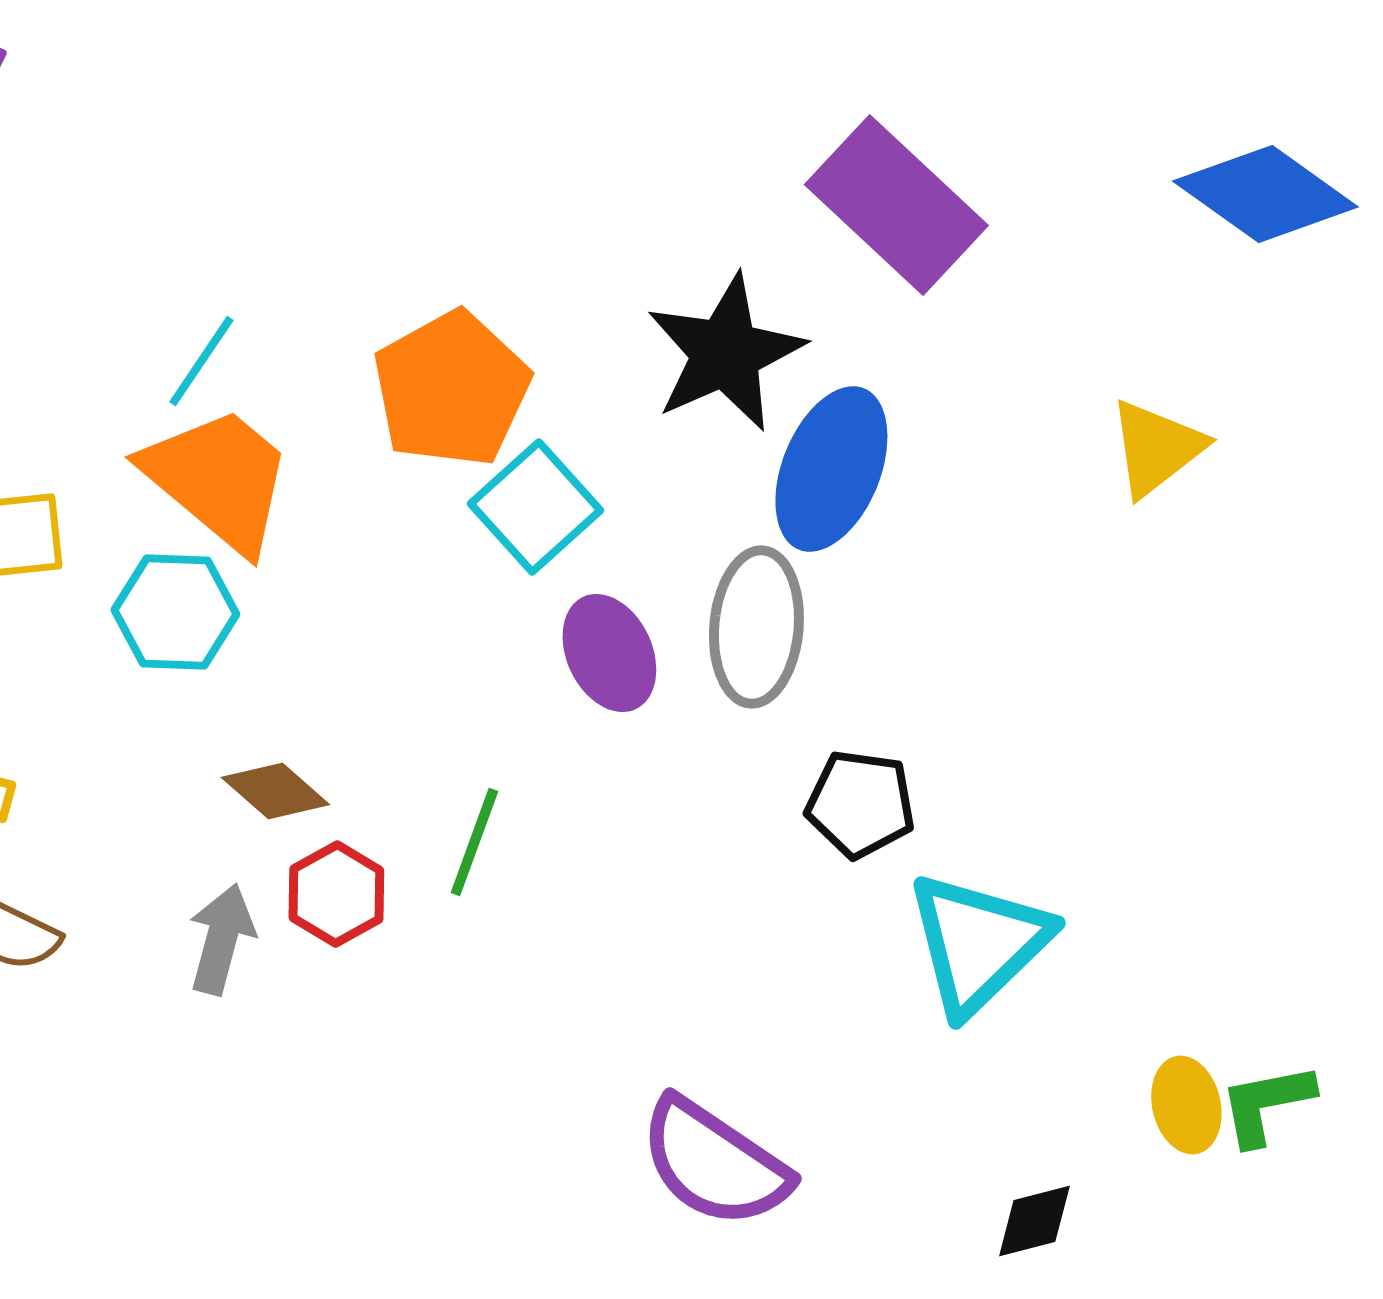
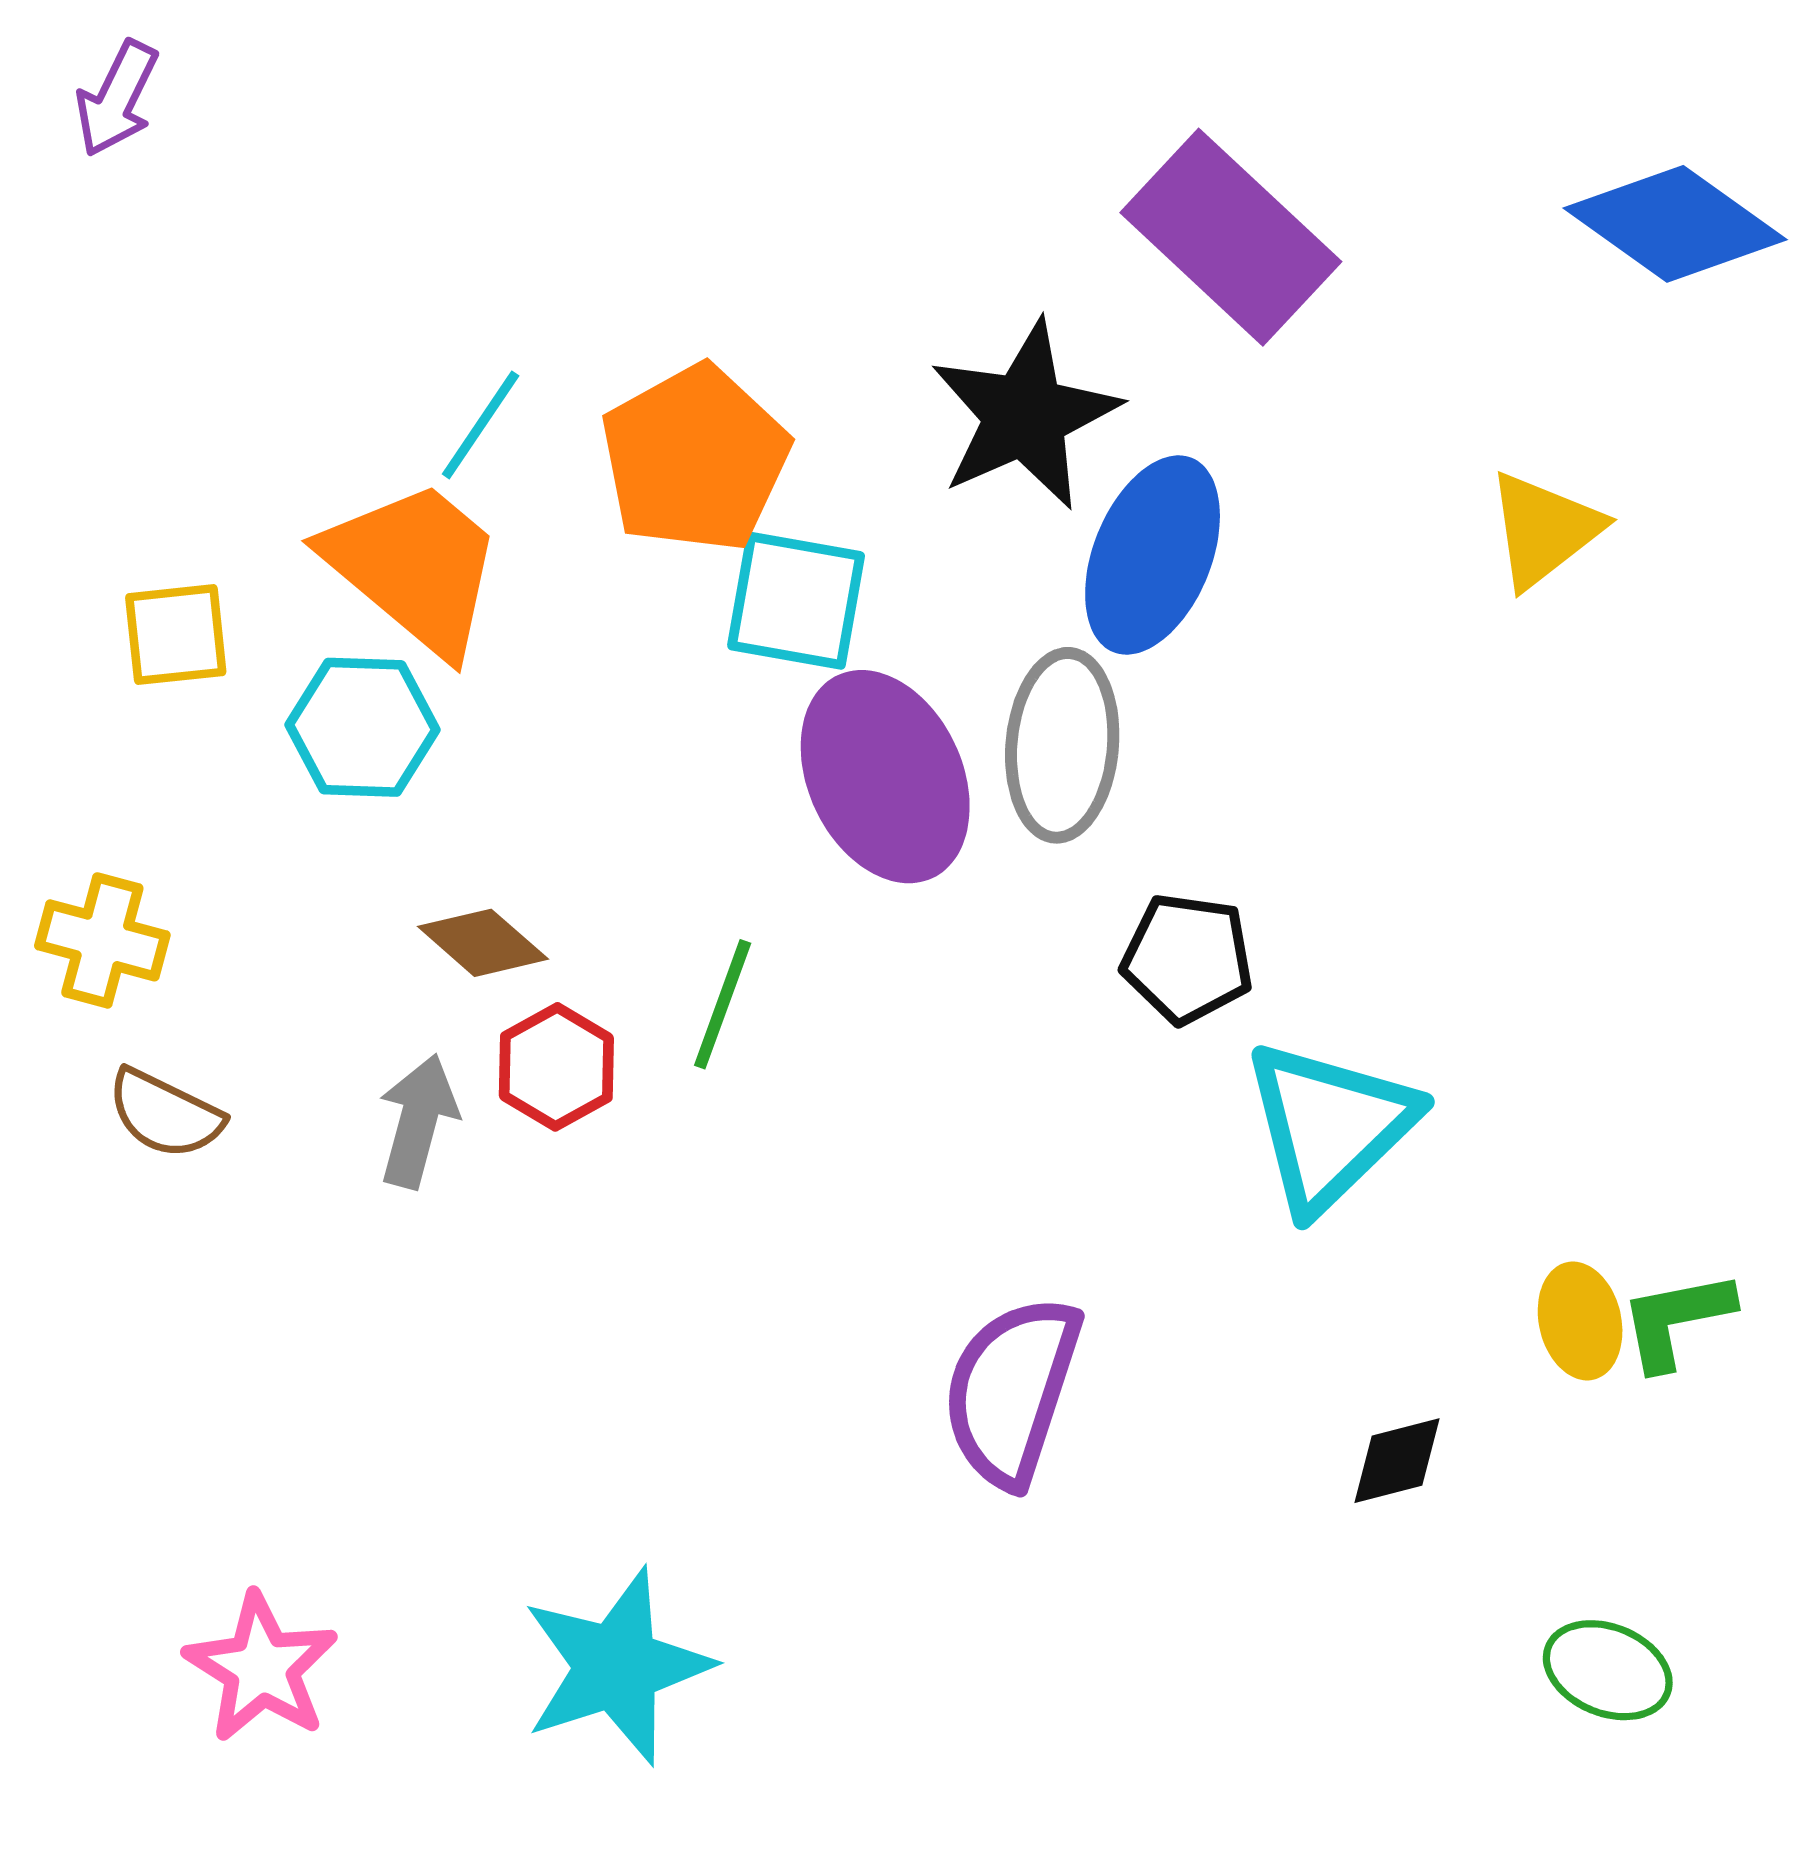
cyan line: (201, 361) -> (481, 425), moved
cyan square: (535, 507) -> (796, 601), turned -38
purple ellipse: (609, 653) -> (885, 777), size x1.5
purple semicircle: (714, 1163) -> (1012, 1391), turned 74

